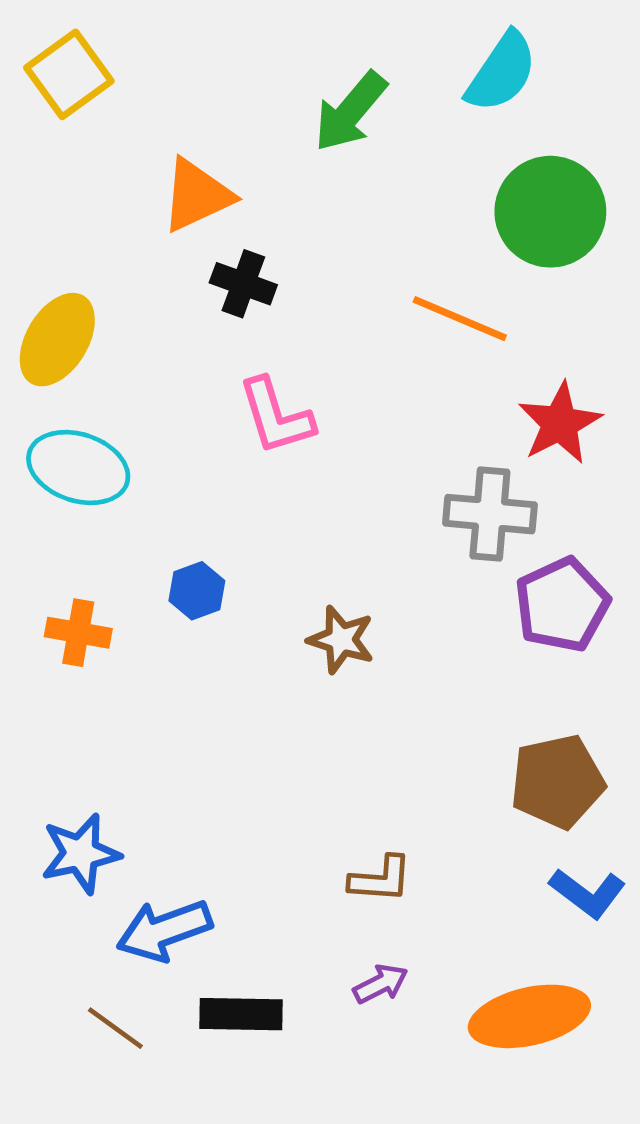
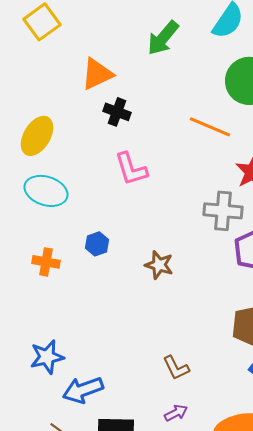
brown L-shape: (381, 879) -> (176, 368), turned 60

